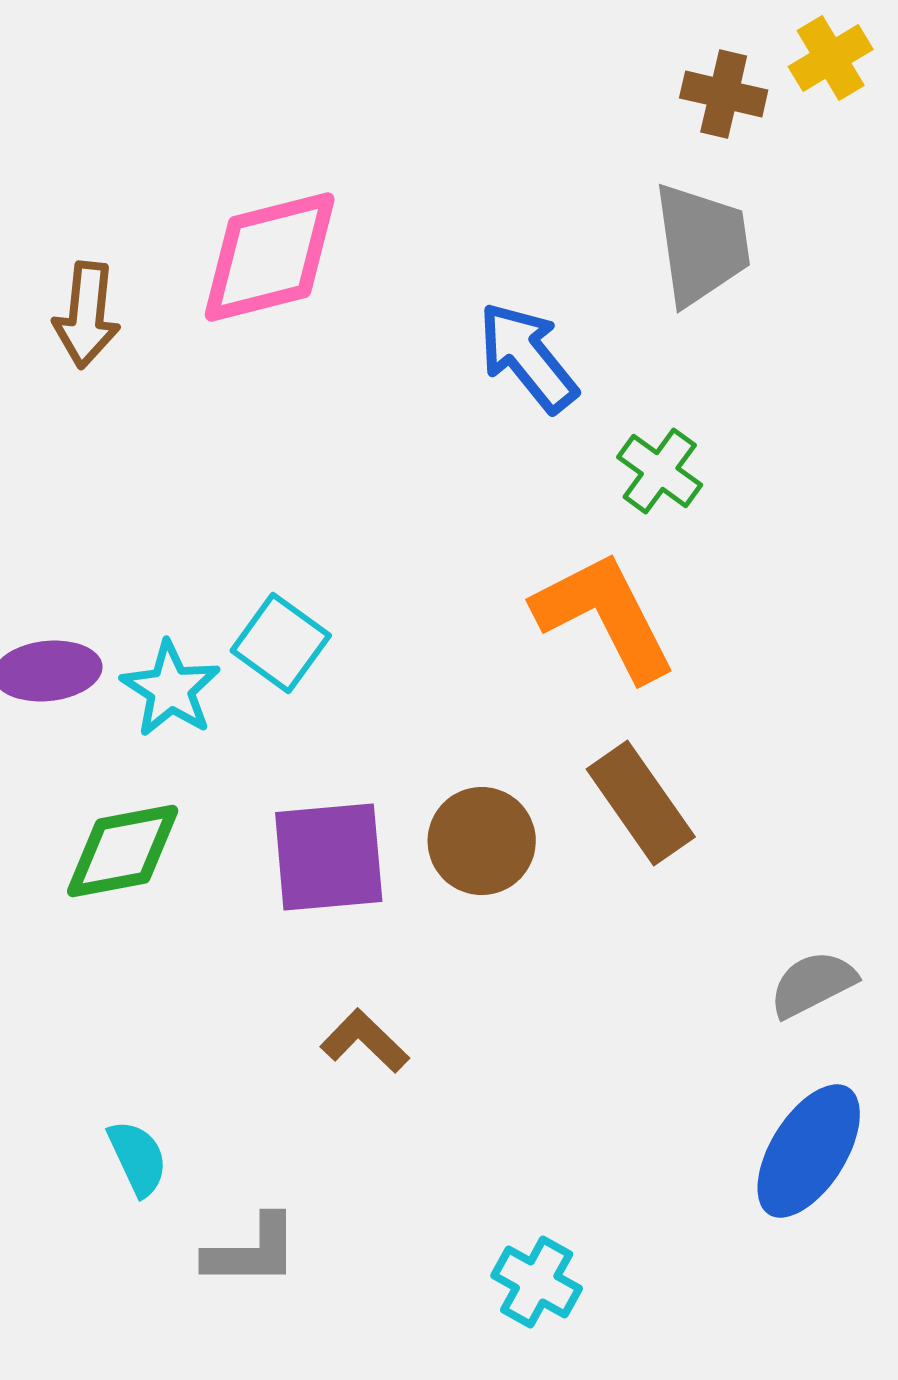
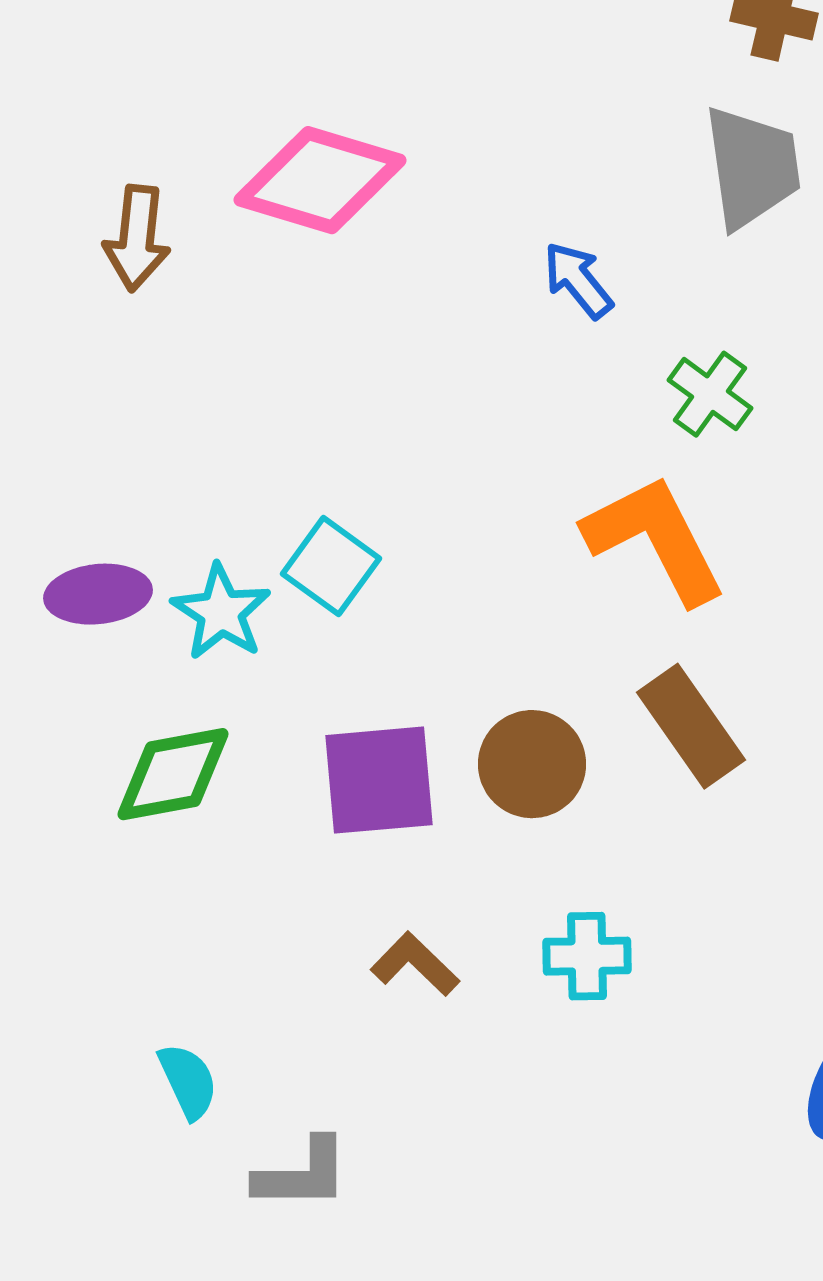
pink diamond: (270, 257) -> (320, 180), turned 31
blue arrow: (528, 357) -> (578, 280), size x0.7
cyan cross: (537, 1282) -> (587, 956), moved, turned -30

